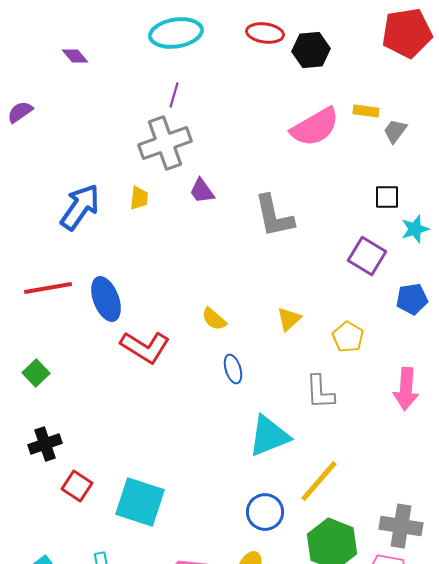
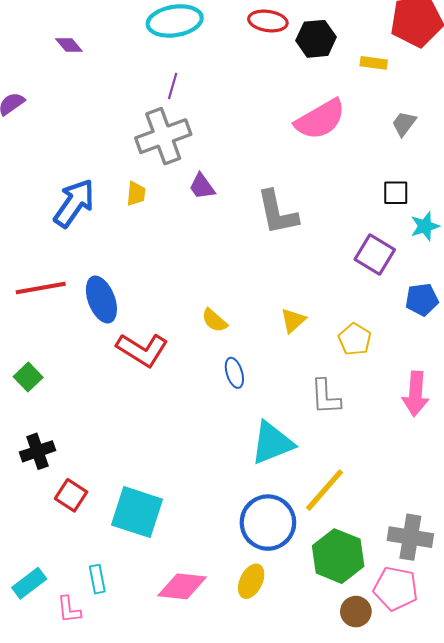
yellow rectangle: (366, 111) -> (374, 63), moved
blue circle: (265, 512) -> (268, 523), size x1.4

